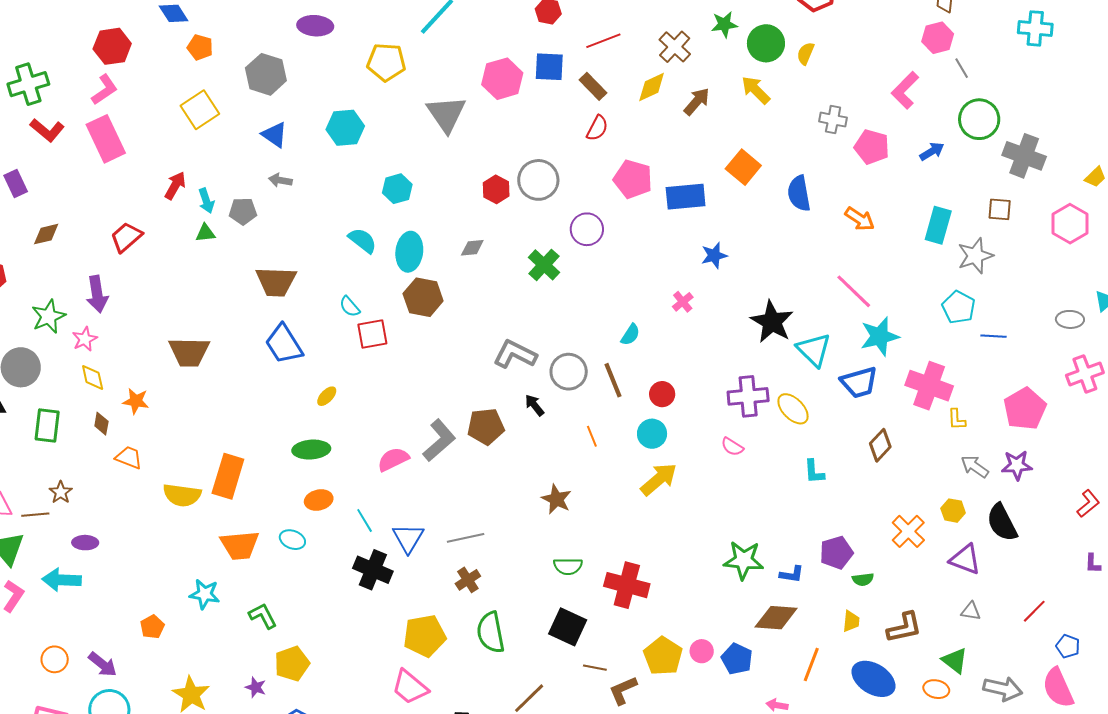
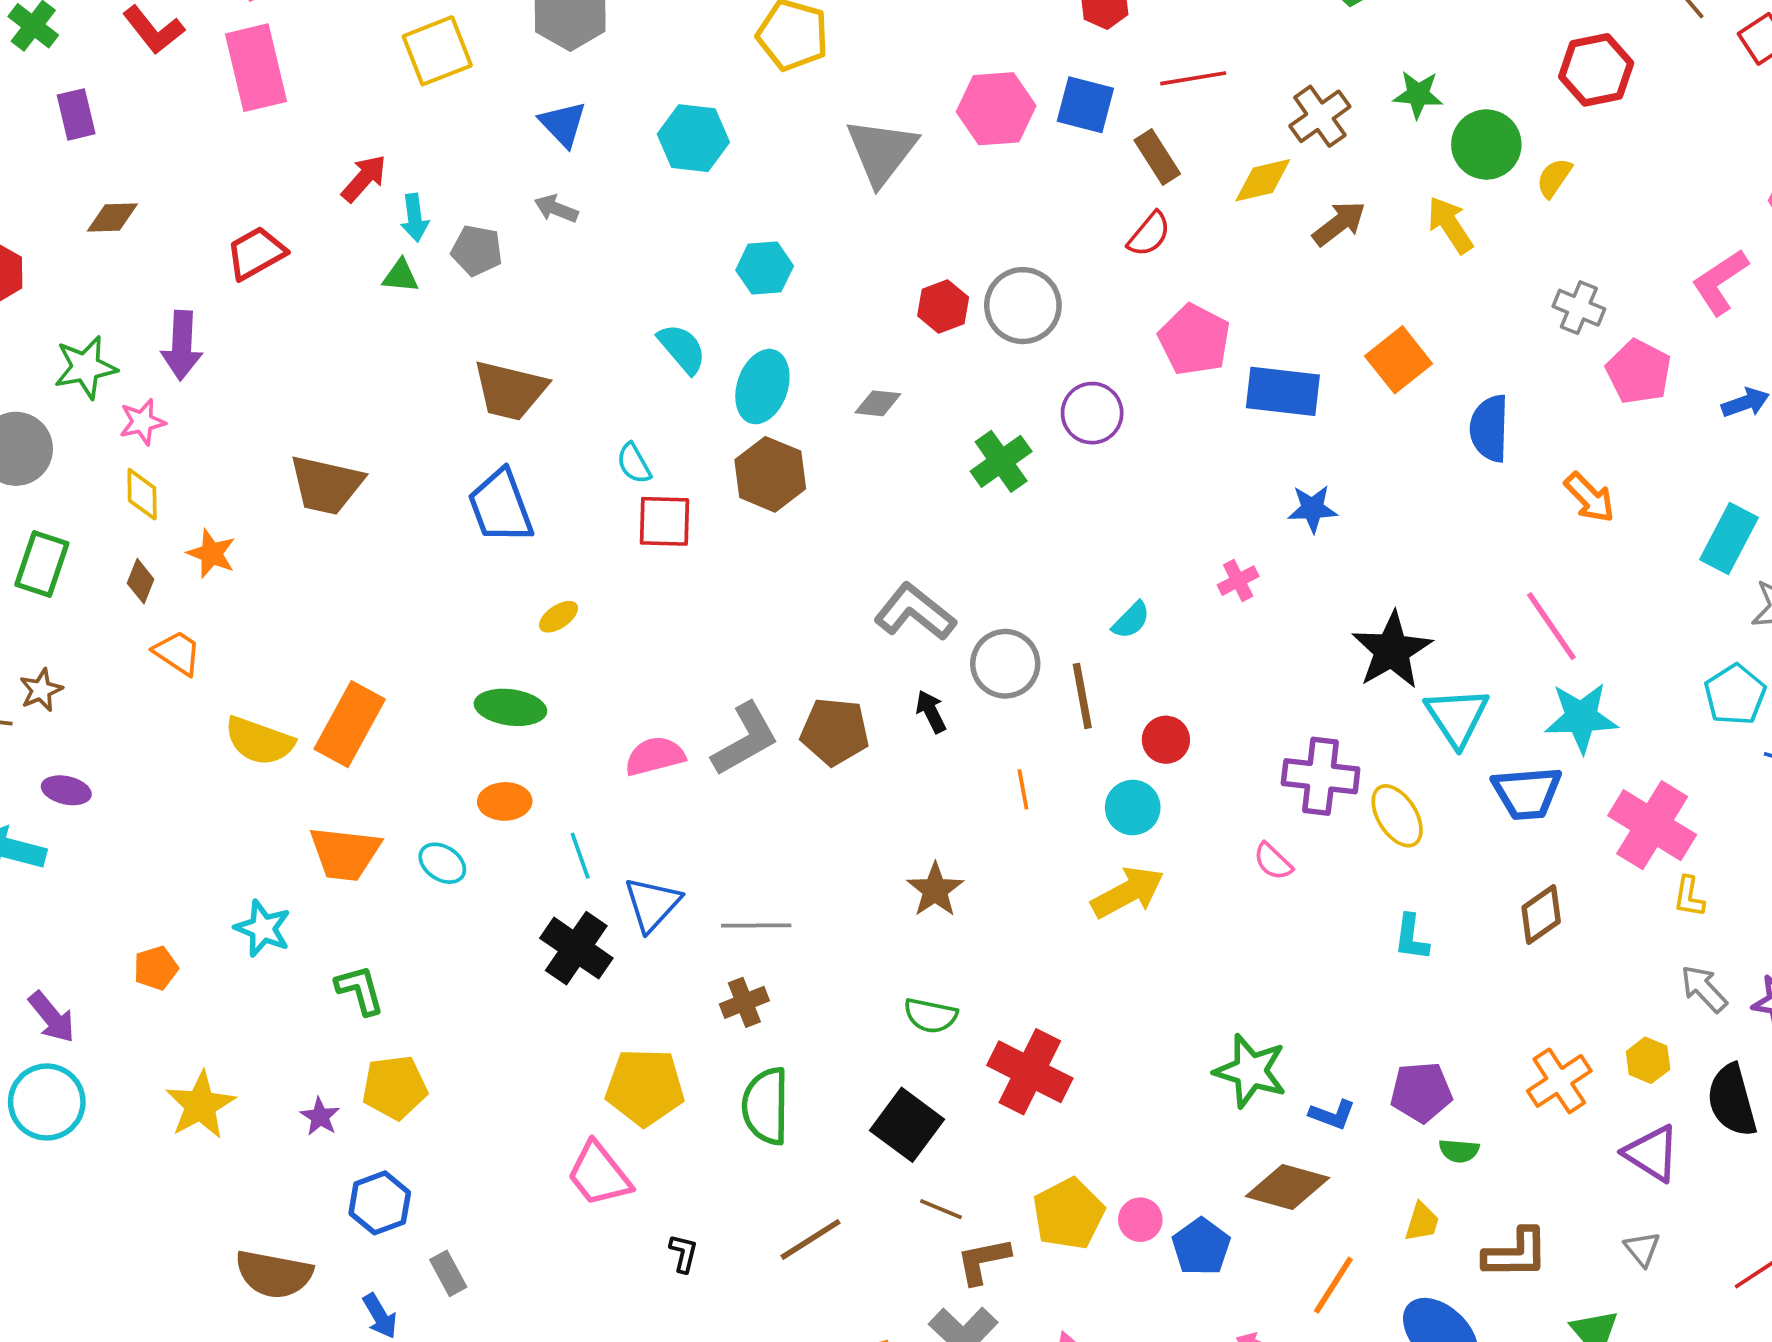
gray triangle: (971, 611) -> (1642, 1249), turned 30

